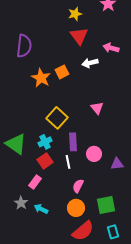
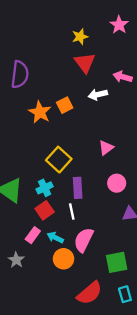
pink triangle: (97, 108) -> (106, 148), turned 32
pink circle: (94, 154) -> (117, 183), moved
pink semicircle: (78, 186) -> (84, 240), size x1.5
orange circle: (76, 208) -> (63, 259), moved
cyan arrow: (41, 209) -> (55, 238), moved

